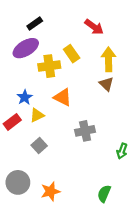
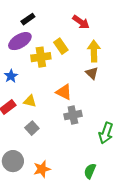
blue star: (25, 97) -> (11, 76), moved
orange triangle: (63, 97) -> (64, 92), moved
yellow triangle: (37, 115) -> (30, 101), turned 40
green arrow: (122, 151) -> (106, 133), size x1.5

